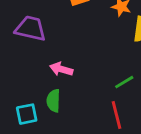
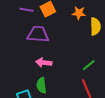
purple trapezoid: (31, 29) -> (38, 34), moved

